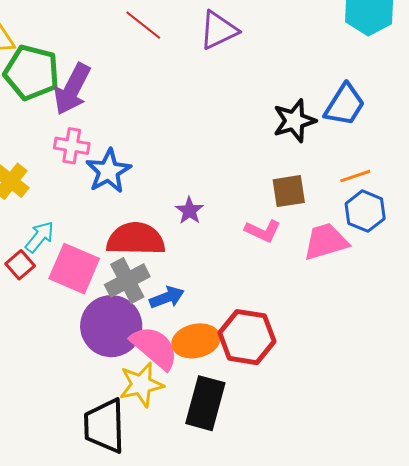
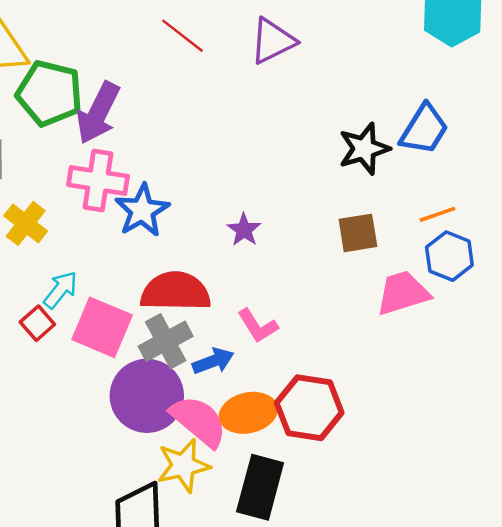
pink cross: (72, 146) -> (98, 181), size x1.4
purple star: (189, 211) -> (244, 230), moved
pink L-shape: (263, 231) -> (258, 326), moved, turned 33

